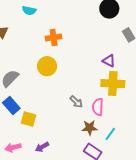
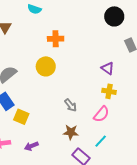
yellow cross: (113, 84) -> (109, 91), size x0.6
pink semicircle: (98, 107) -> (101, 114), moved, turned -150
brown star: (90, 128) -> (71, 132), moved

